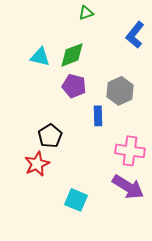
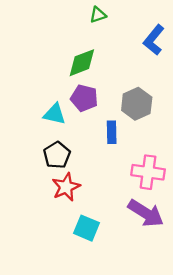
cyan triangle: (40, 57) -> (55, 114), moved
red star: (37, 164) -> (66, 187), moved

